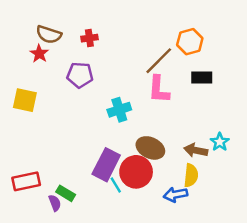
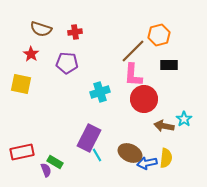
red star: (39, 54) -> (31, 54), moved
brown ellipse: (150, 148) -> (130, 153), moved
red circle: (136, 172) -> (144, 99), moved
yellow semicircle: (191, 175) -> (166, 158), moved

